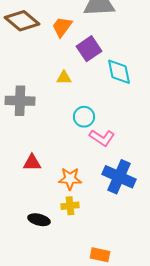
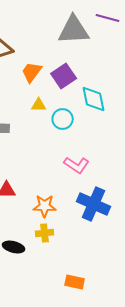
orange trapezoid: (62, 27) -> (32, 72), moved
cyan circle: (84, 117) -> (63, 119), moved

